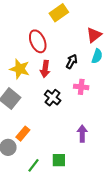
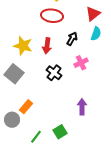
red ellipse: (38, 41) -> (52, 16), moved, turned -60
pink cross: (81, 87) -> (81, 63), turned -32
green square: (59, 160) -> (60, 132), turned -32

